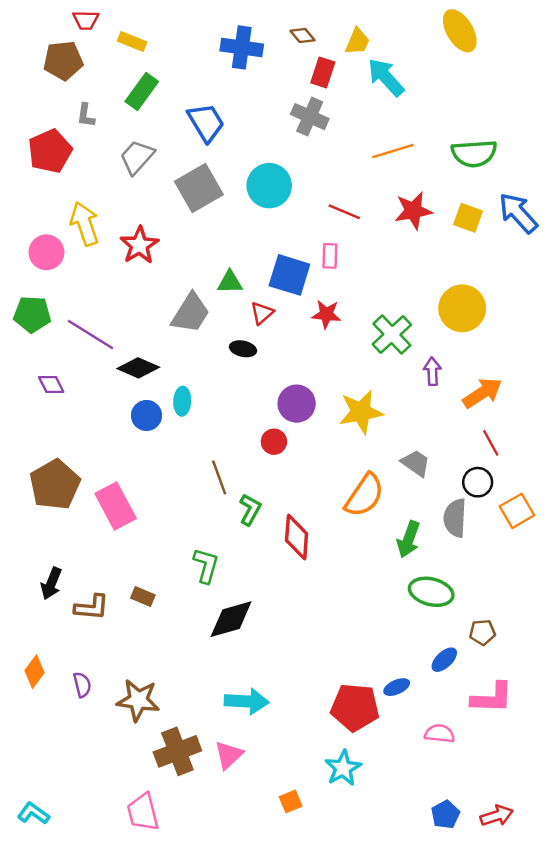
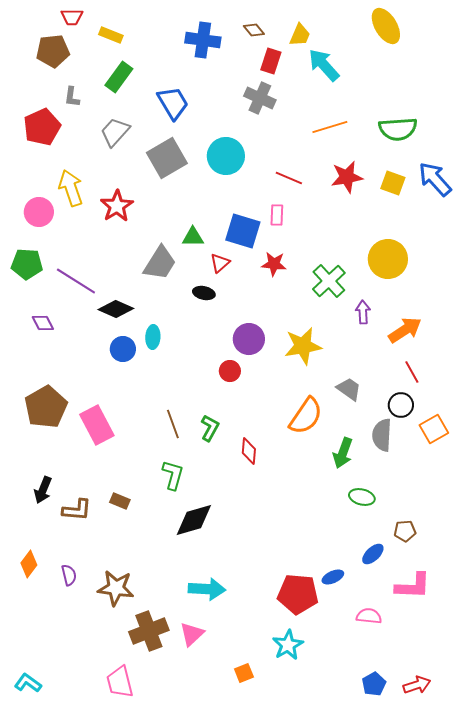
brown line: (219, 477) -> (173, 424), moved
red diamond: (297, 537) -> (249, 451), size x0.7
green ellipse: (431, 592) -> (362, 497), size x0.7

